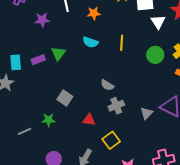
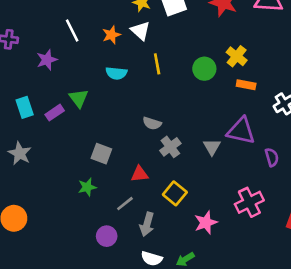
white triangle: (158, 22) -> (140, 31), moved
cyan rectangle: (16, 62) -> (25, 107), moved
gray line: (25, 131) -> (125, 204), moved

